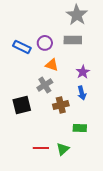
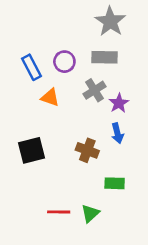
blue rectangle: (22, 47) -> (31, 67), turned 36
orange triangle: (52, 65) -> (50, 97), moved
gray cross: (45, 85) -> (95, 90), moved
brown cross: (61, 105) -> (87, 150), turned 35

